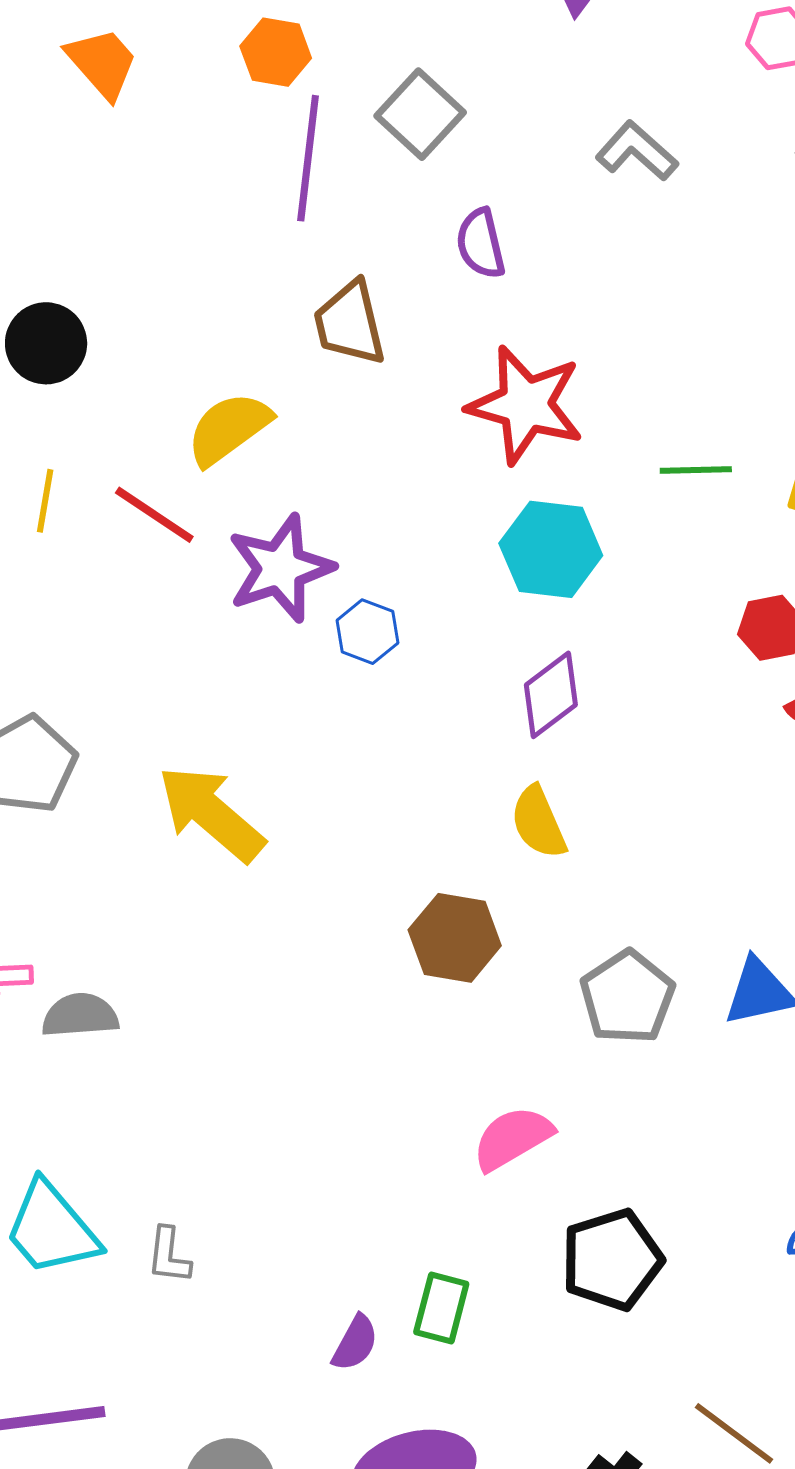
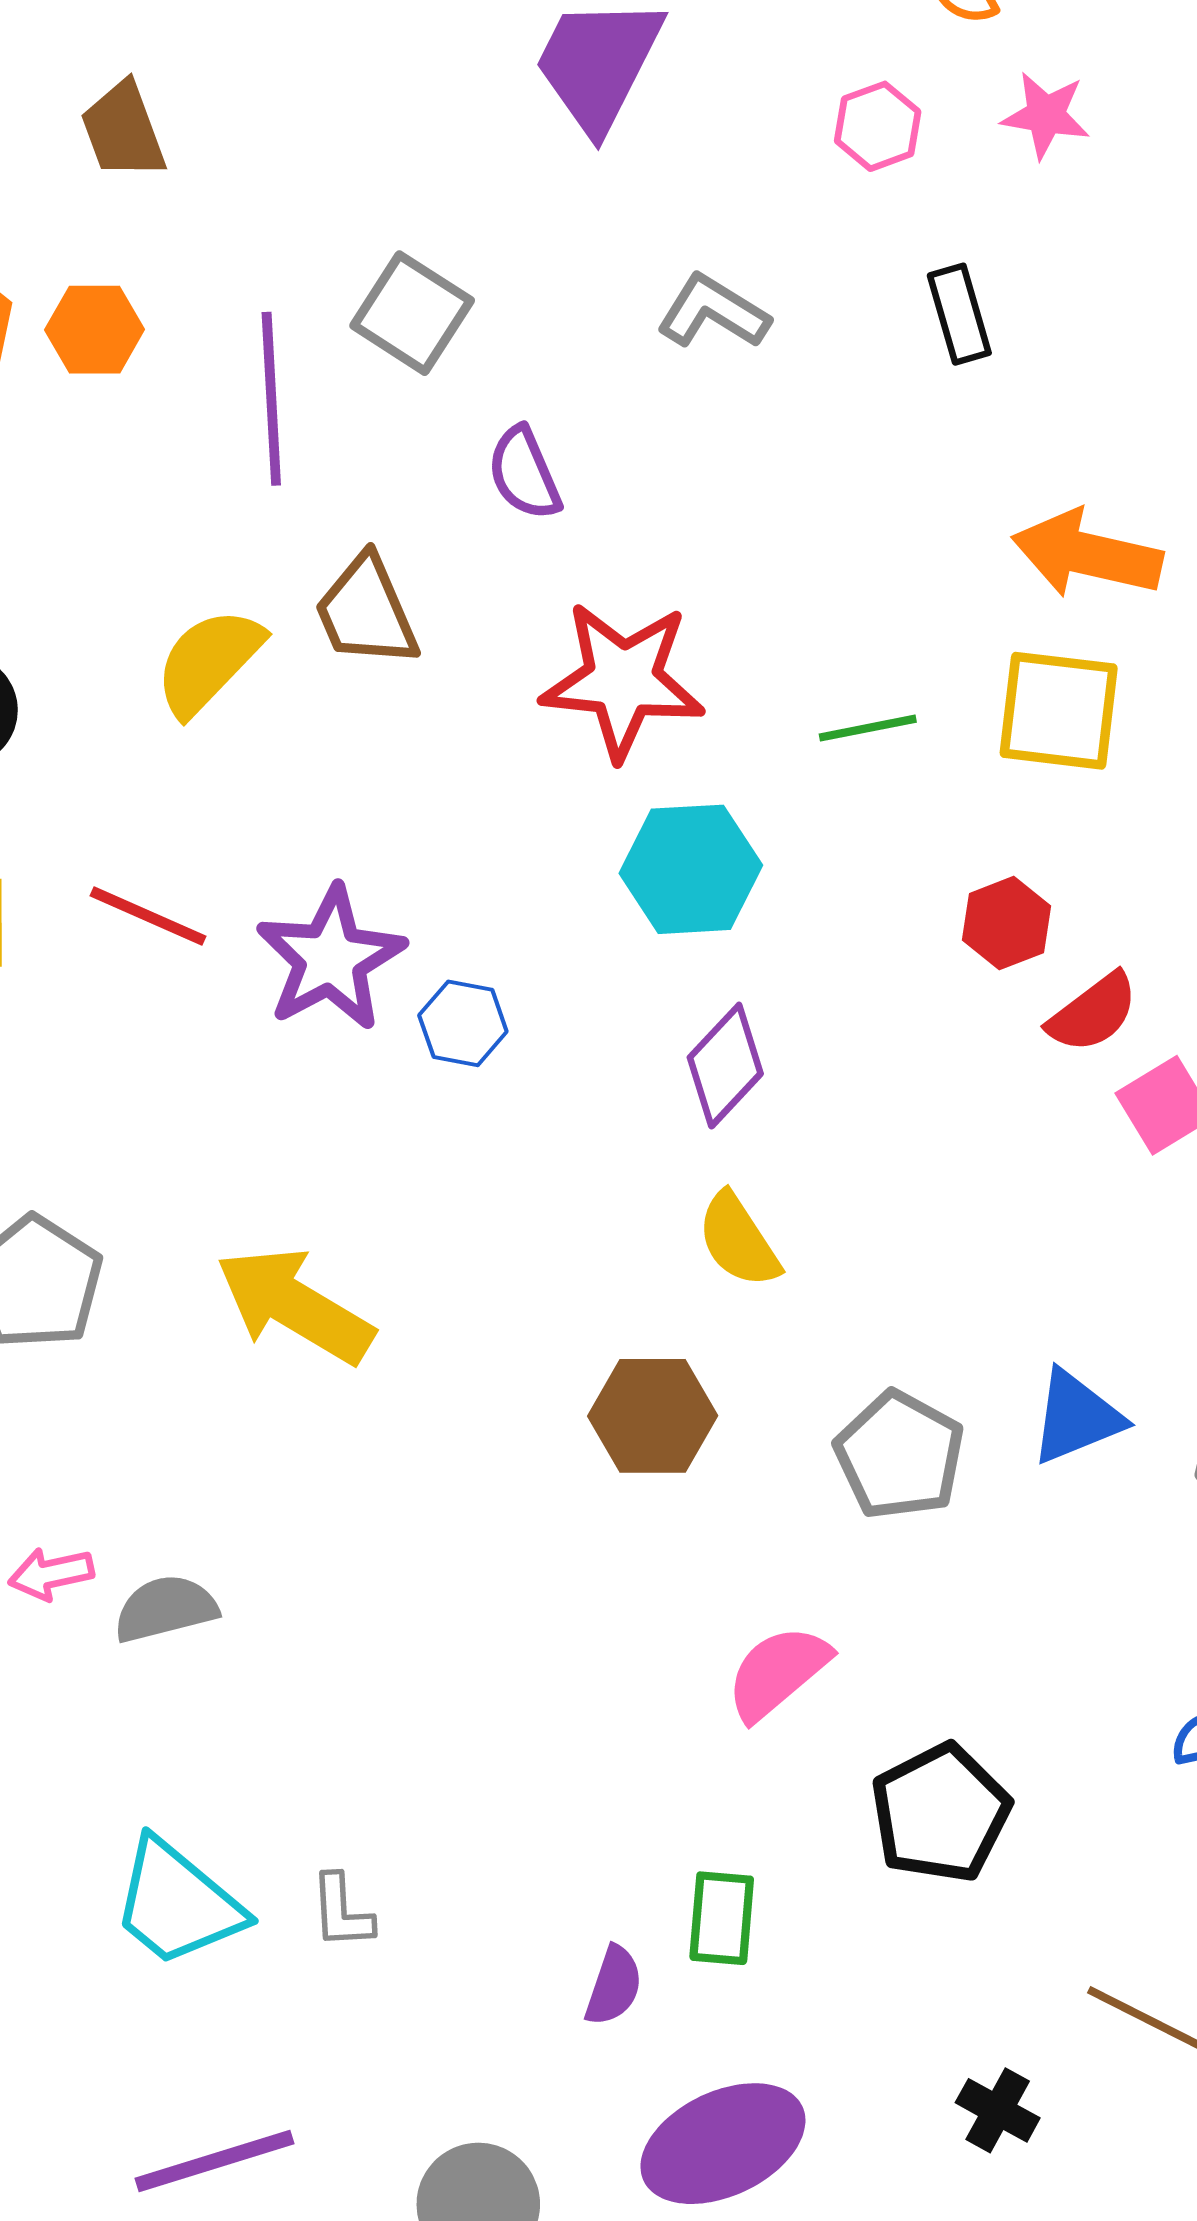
orange hexagon: (276, 52) -> (95, 330), moved
yellow semicircle: (229, 429) -> (209, 662), moved

